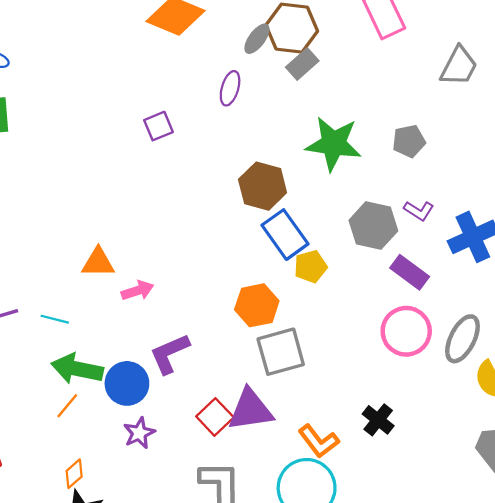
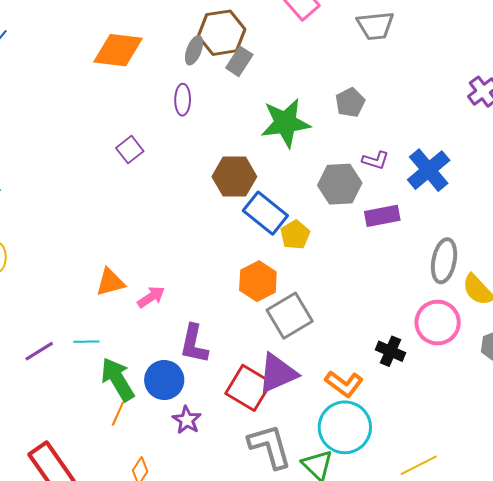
gray trapezoid: (459, 66) -> (375, 26), turned 72
purple rectangle: (410, 272) -> (382, 216), turned -32
pink circle: (406, 331) -> (438, 323), moved
purple L-shape: (170, 354) -> (194, 344), turned -39
green arrow: (77, 369) -> (118, 379), turned 63
red square: (215, 417) -> (248, 388), size x1.4

